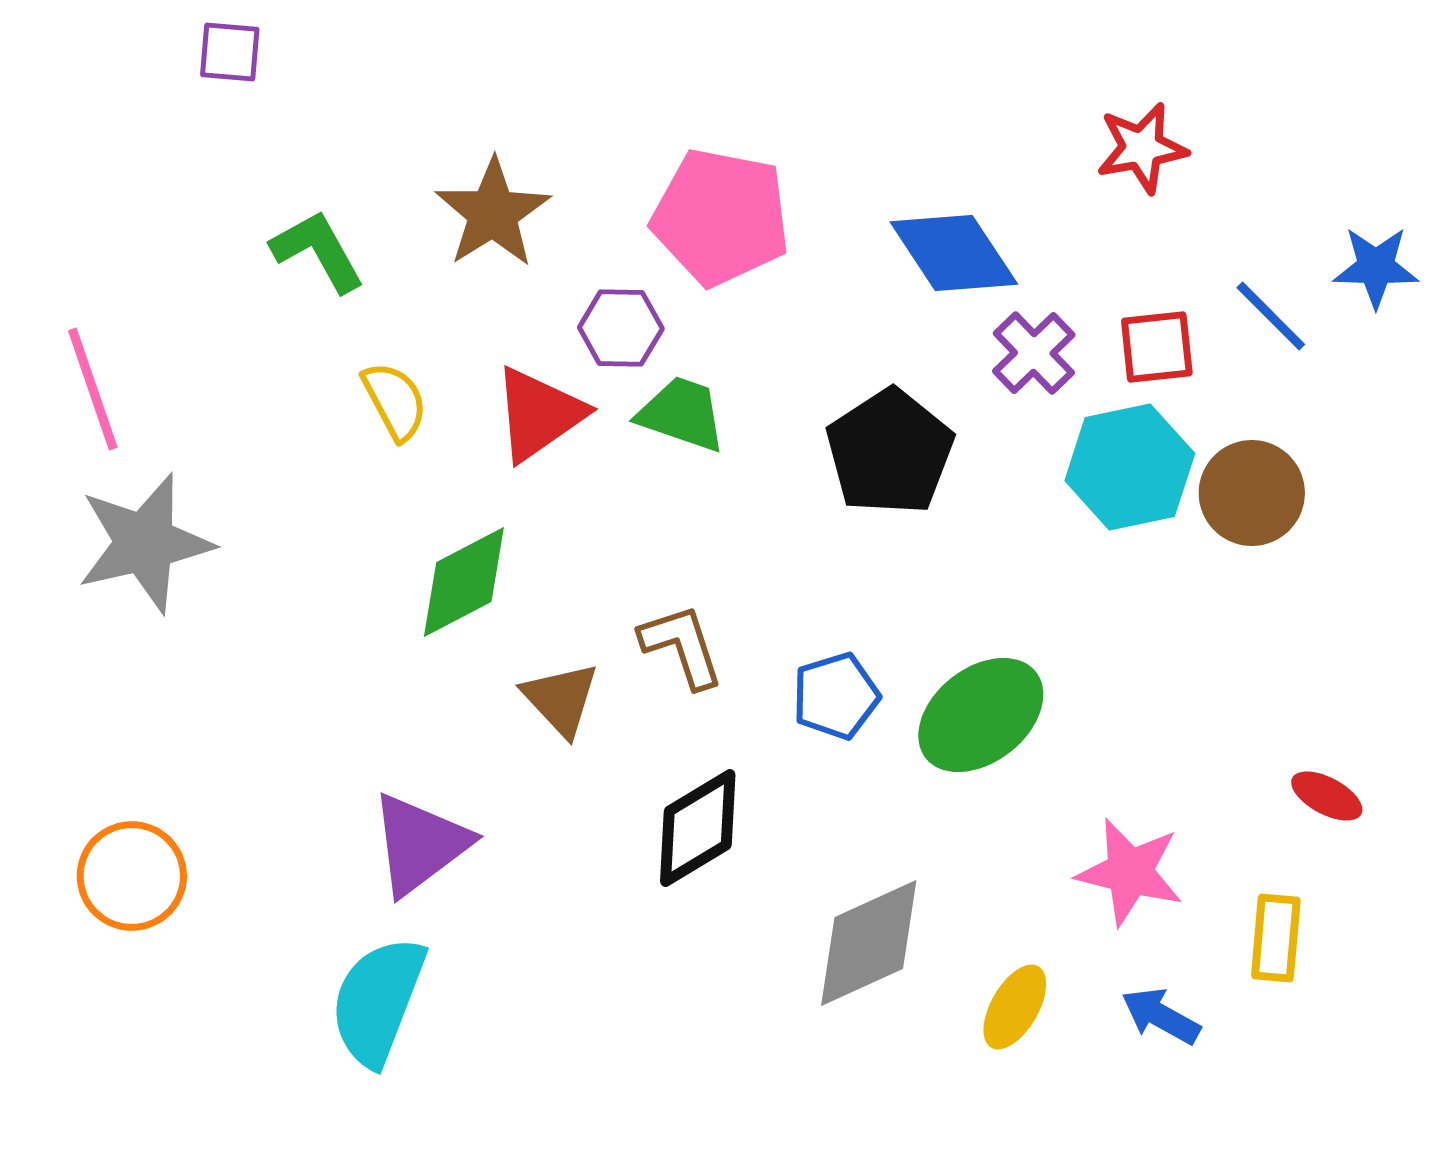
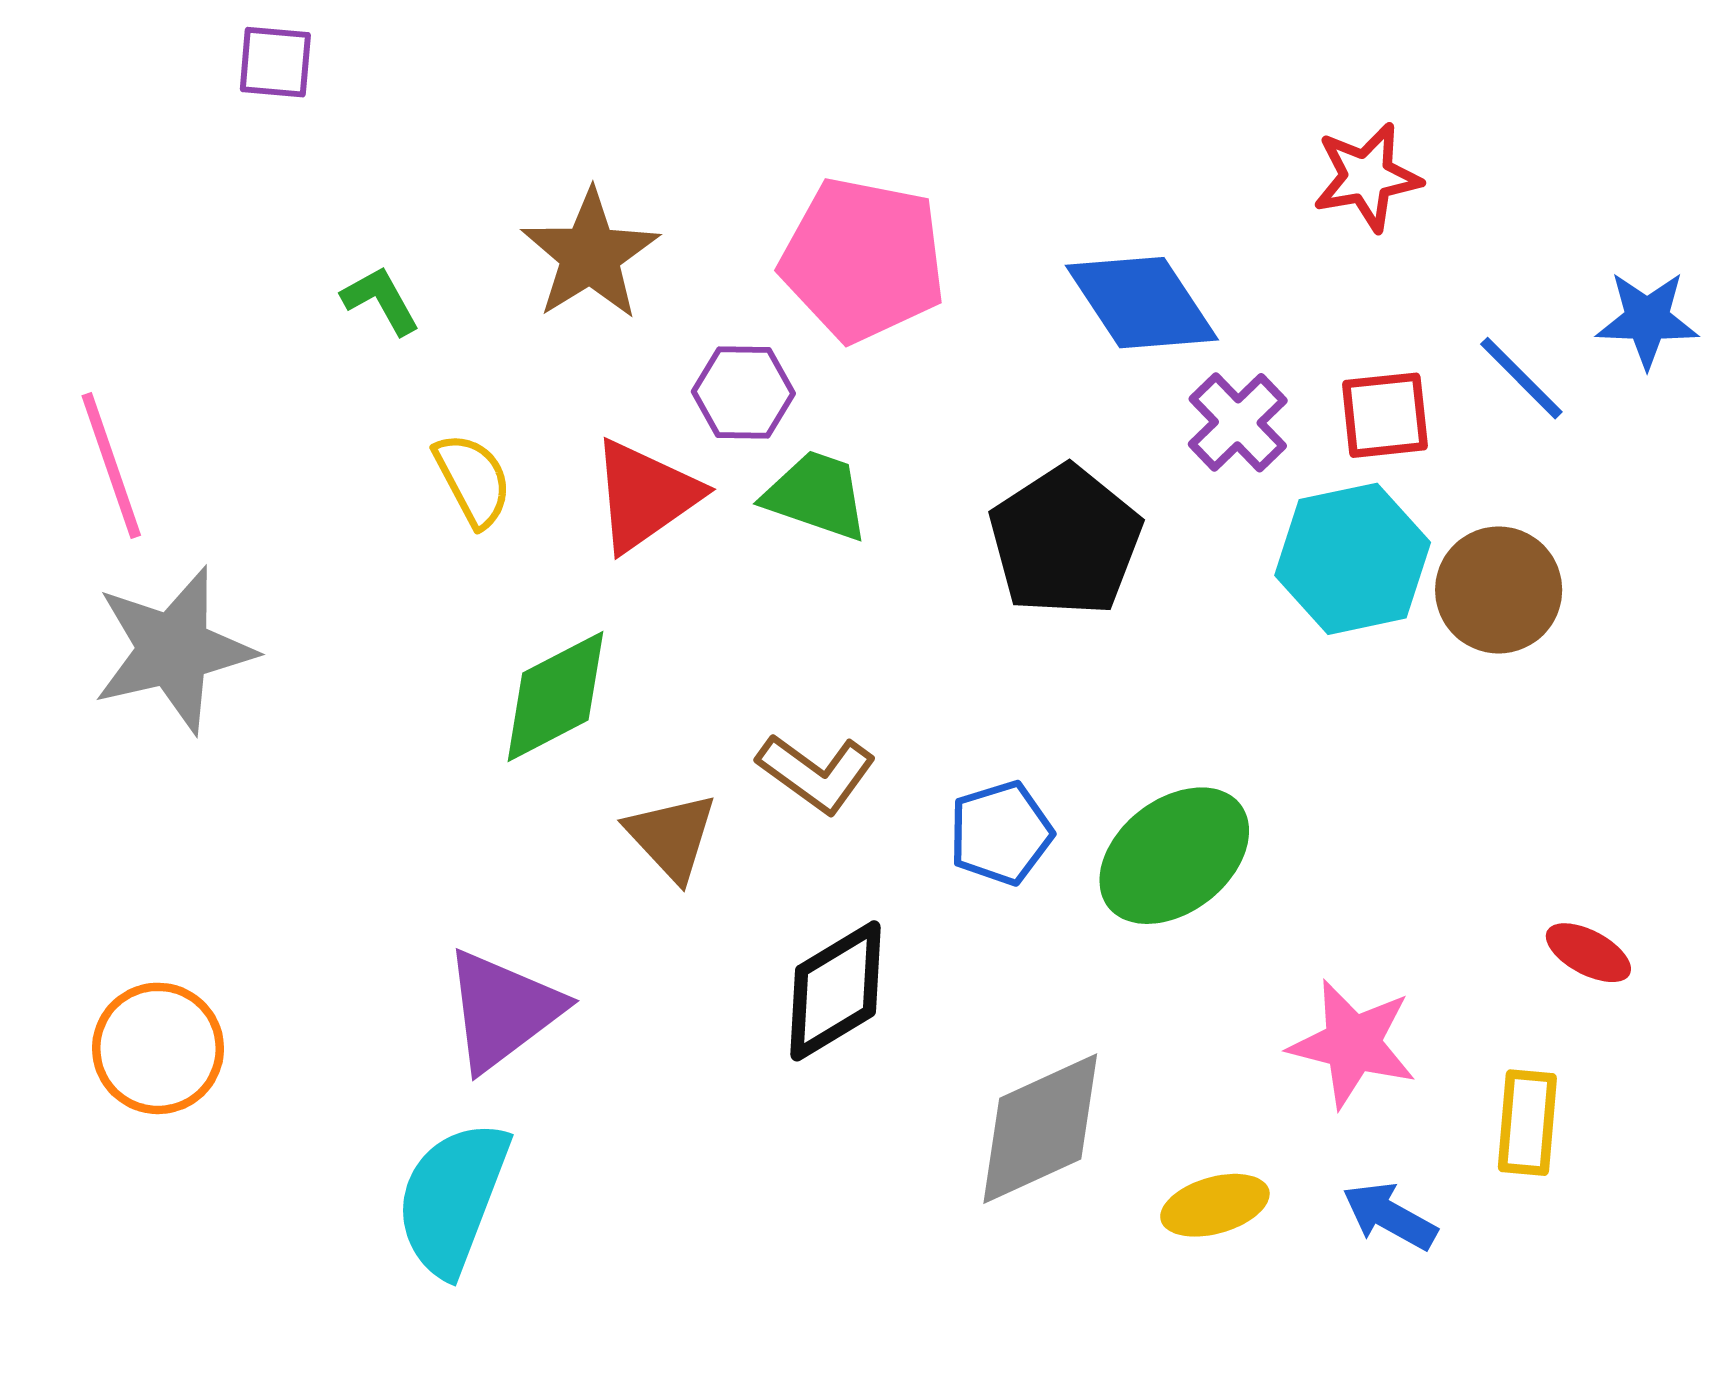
green L-shape: (318, 251) -> (381, 300), size x0.7
brown L-shape: (682, 646) -> (816, 773), turned 144
yellow ellipse: (1015, 1007) -> (1215, 1205), turned 44

